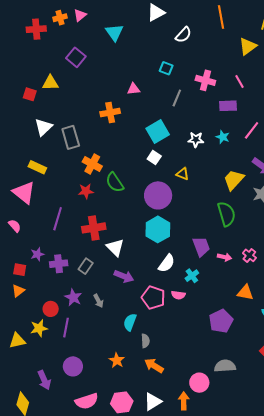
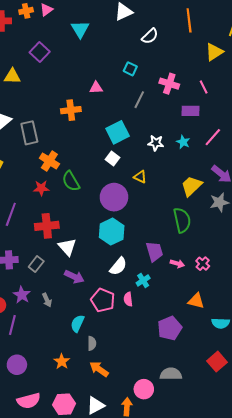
pink semicircle: (178, 295) -> (128, 299), turned 72

